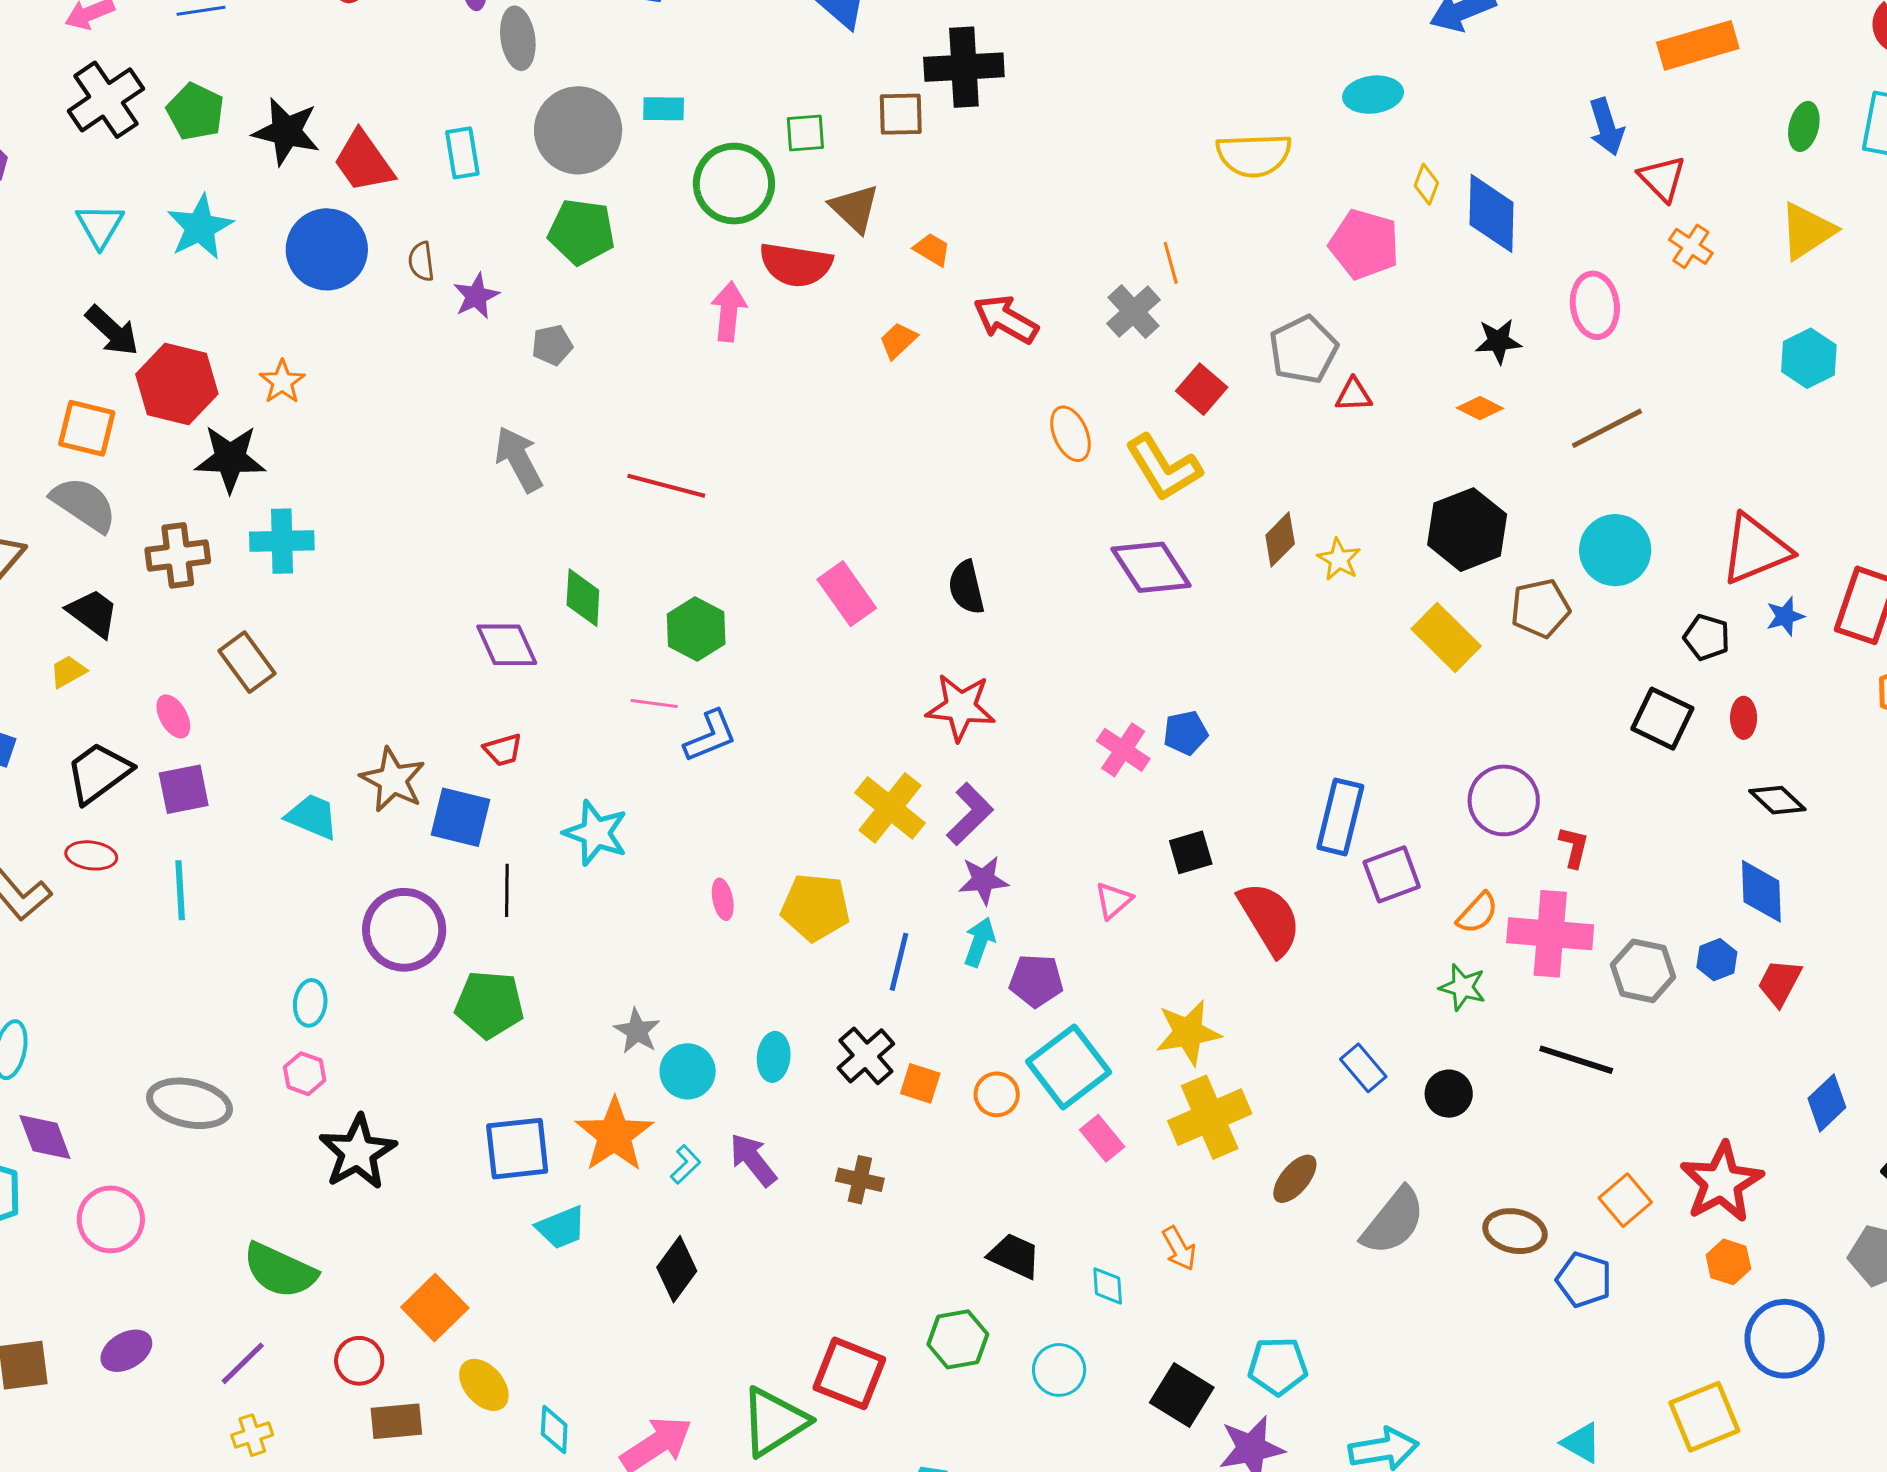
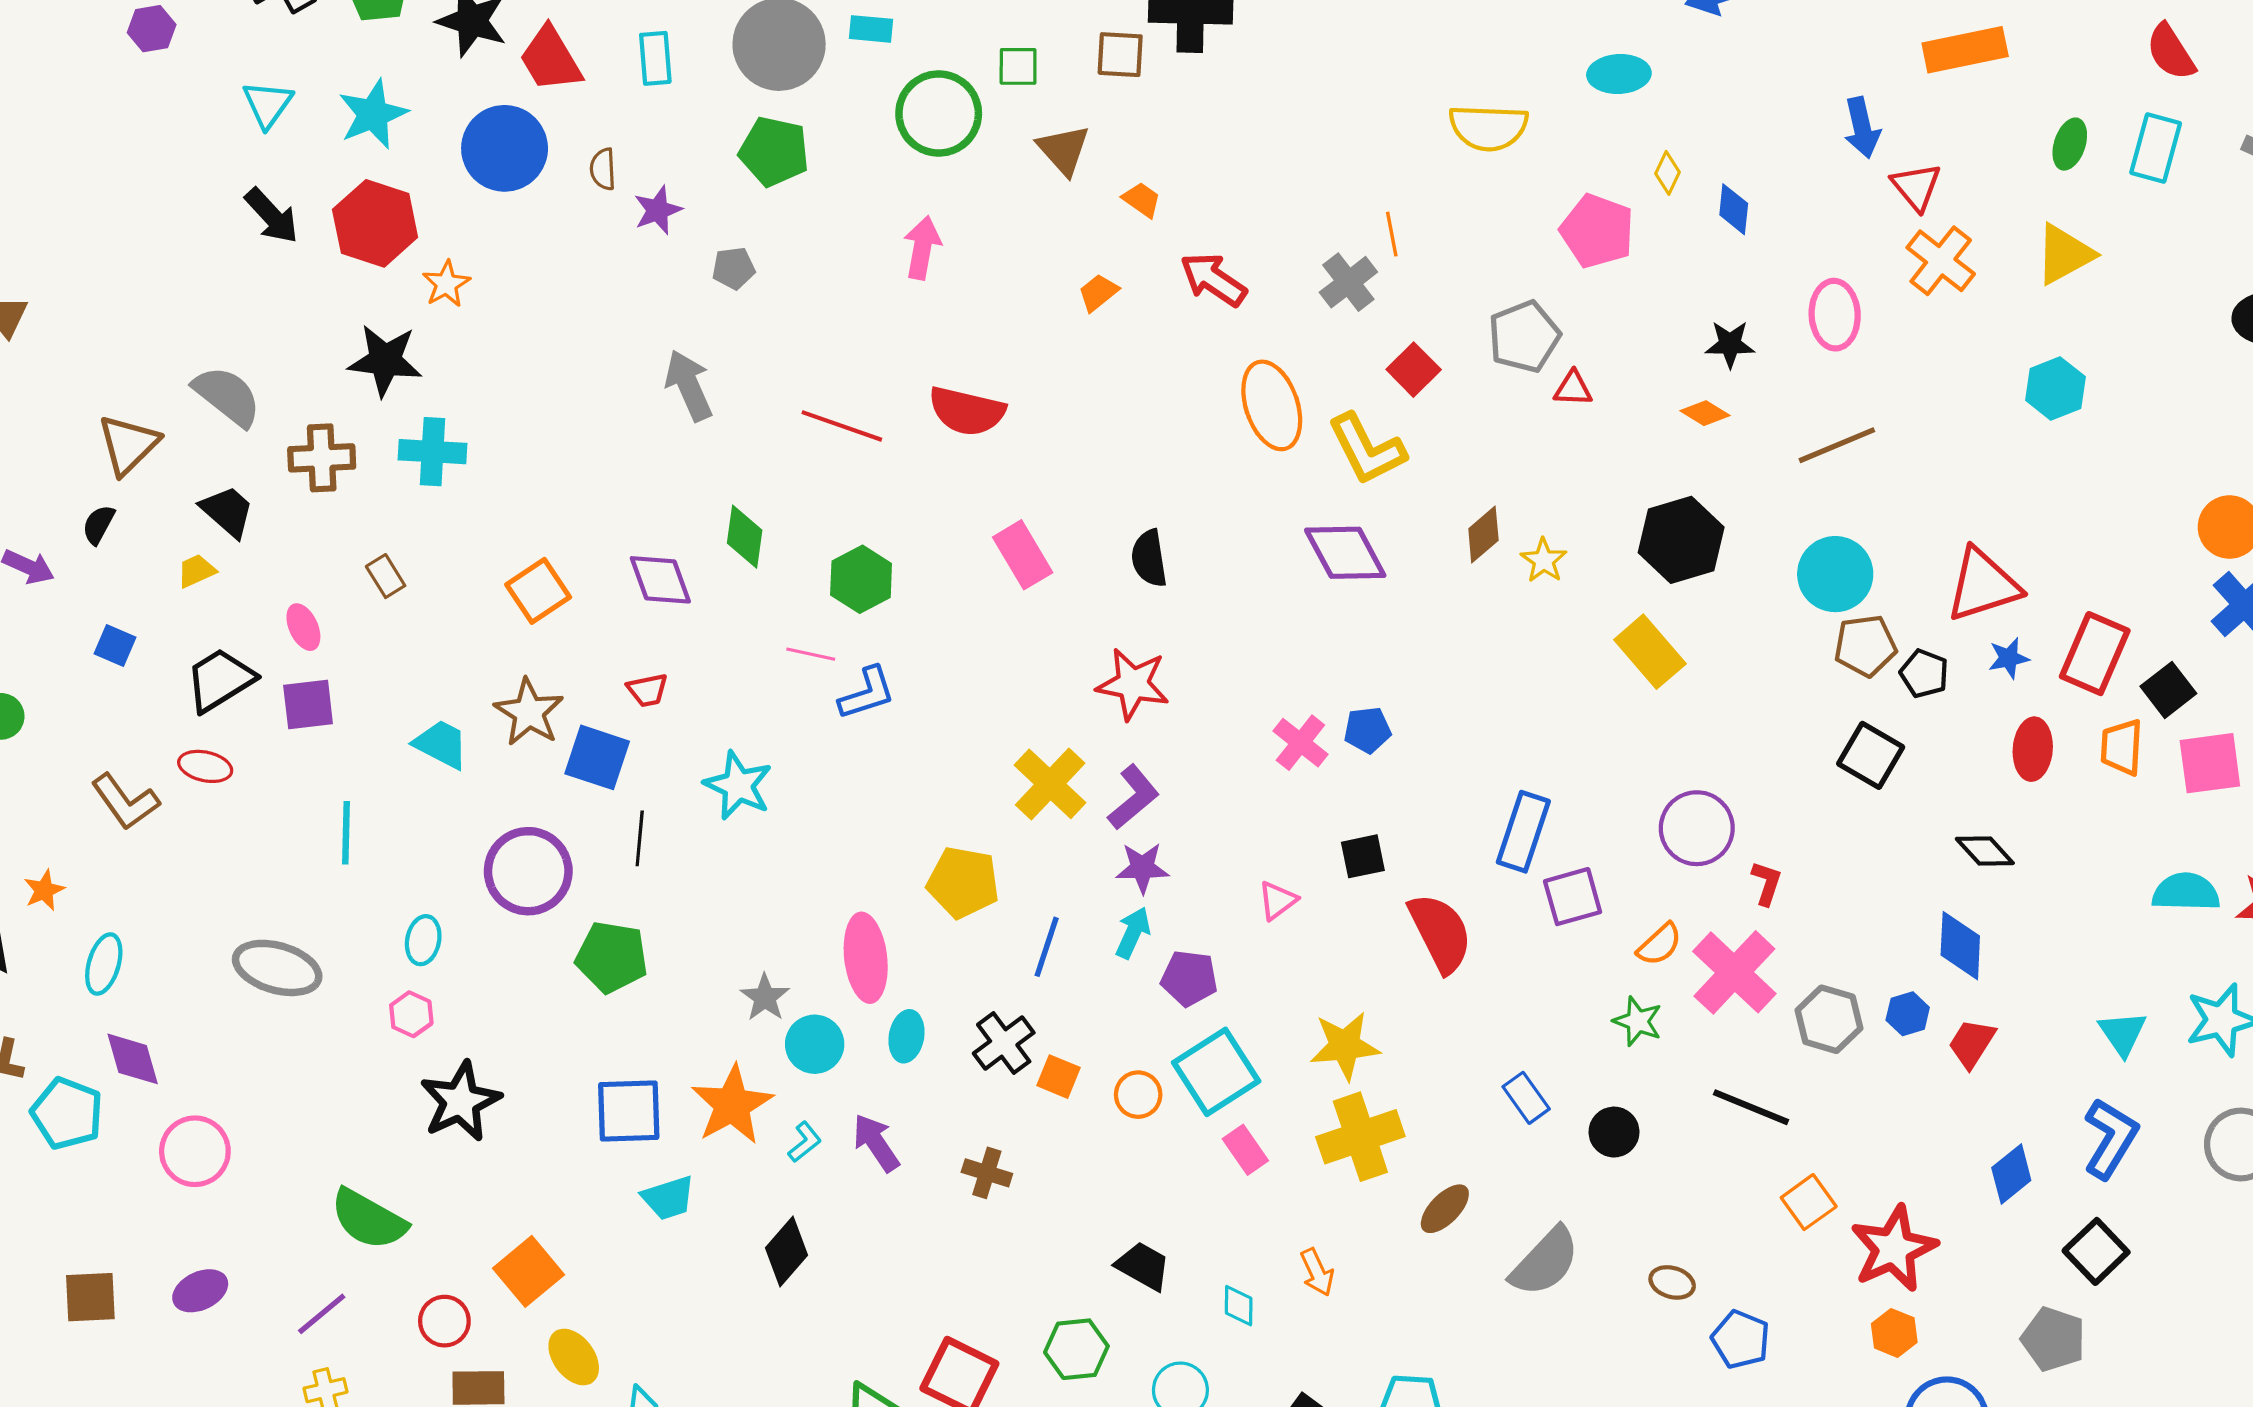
blue diamond: (1492, 213) -> (1734, 209), size x0.6
orange cross: (1691, 246) -> (1941, 261), size x1.5
red semicircle: (796, 265) -> (967, 411), moved
red hexagon: (177, 384) -> (375, 223), moved
orange square: (87, 428) -> (538, 591), moved, turned 38
orange ellipse: (1070, 434) -> (1272, 405), size x1.5
brown pentagon: (1540, 608) -> (1865, 646), moved
brown rectangle: (247, 662) -> (386, 576), size x0.7
red ellipse: (1744, 718) -> (2033, 749), moved, size x1.4
cyan line: (180, 890) -> (346, 833), moved
pink ellipse: (723, 899) -> (866, 958), moved, size x2.0
pink cross: (1550, 934) -> (1734, 972), turned 34
gray ellipse: (189, 1103) -> (277, 968), moved
orange square: (1625, 1200) -> (1809, 1202), moved
brown ellipse: (1515, 1231) -> (1672, 1282), size x0.7

